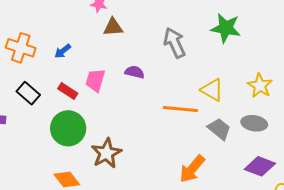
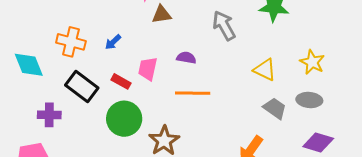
black rectangle: (28, 93) -> (82, 86), size x1.4
orange line: (180, 109) -> (193, 93), moved

